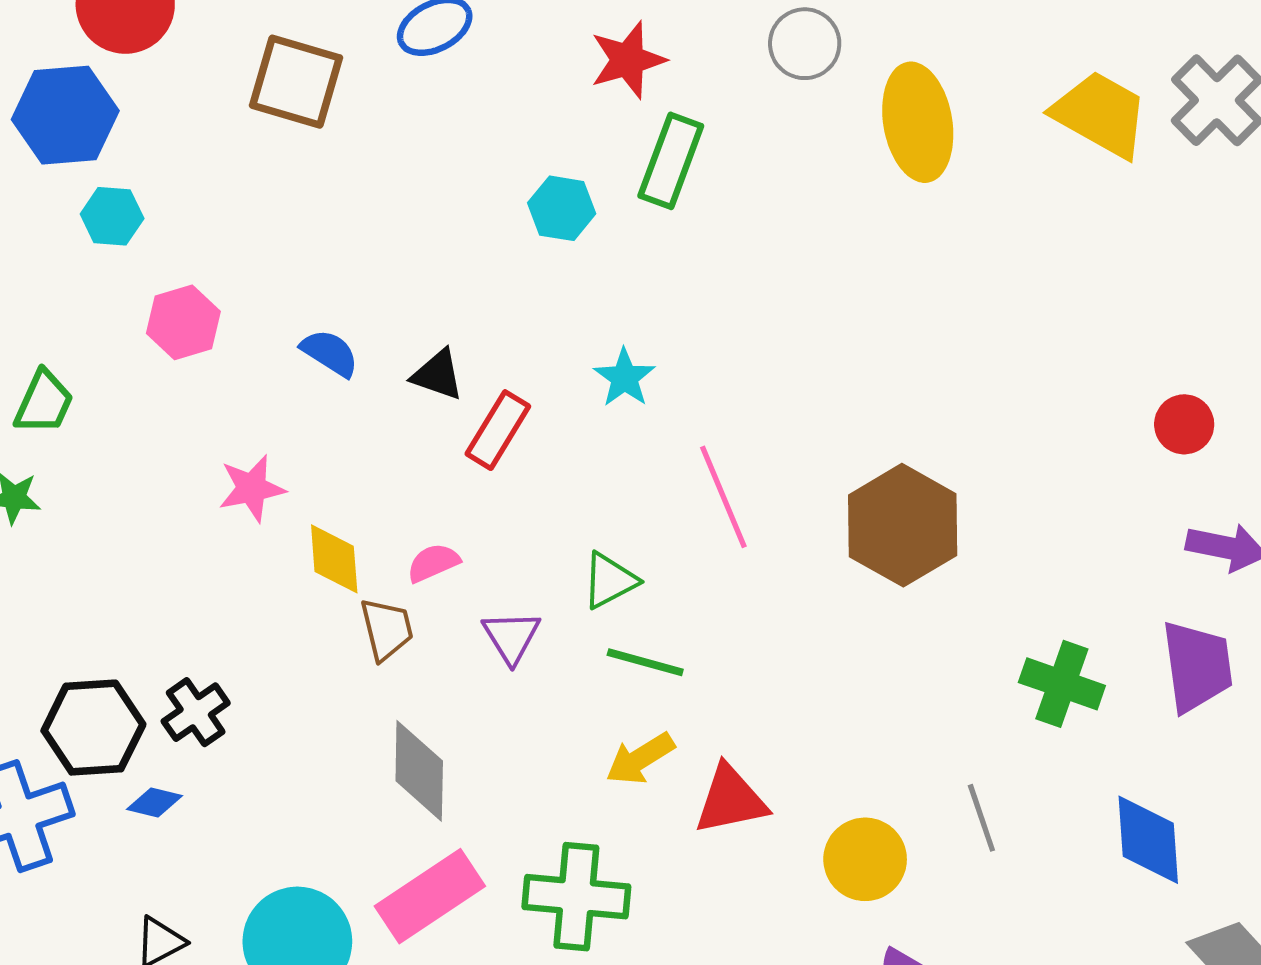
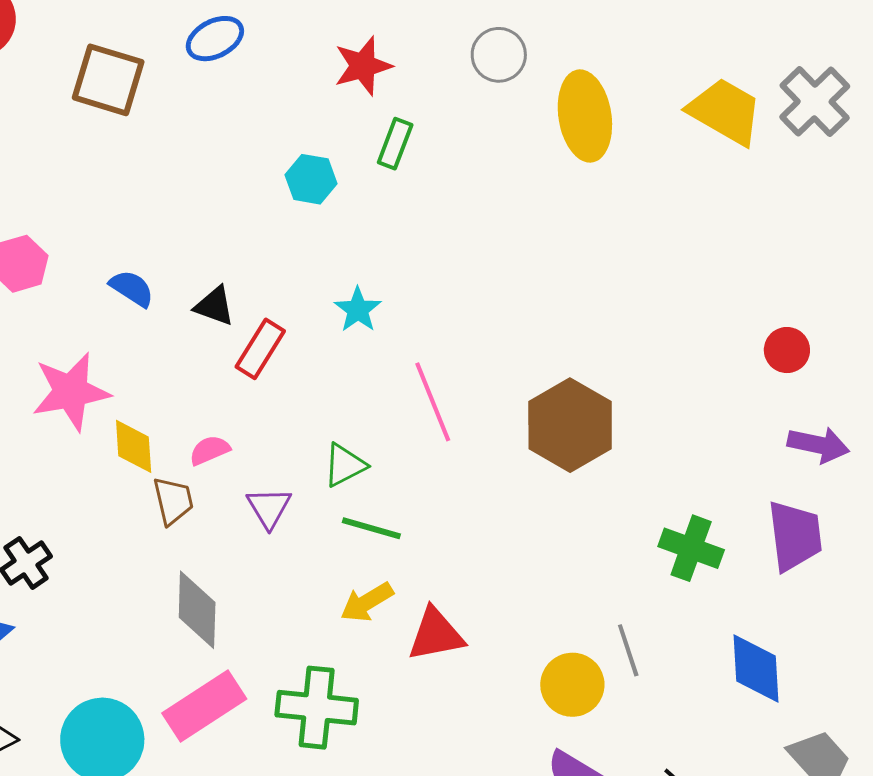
green rectangle: (671, 161) -> (395, 144), size x0.7
pink star: (252, 488) -> (71, 392), size x1.5
yellow circle: (865, 859) -> (572, 685), moved

